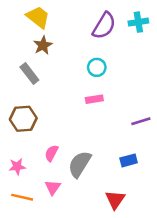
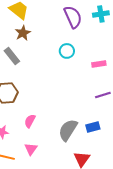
purple semicircle: (104, 26) -> (73, 17), turned -55
pink rectangle: (94, 99) -> (99, 64), moved
gray semicircle: (80, 164) -> (68, 130), moved

